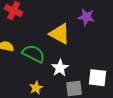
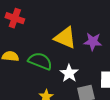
purple star: (86, 17) -> (93, 42), moved

